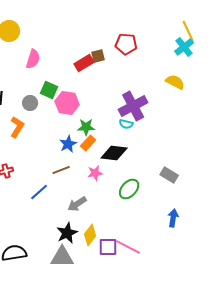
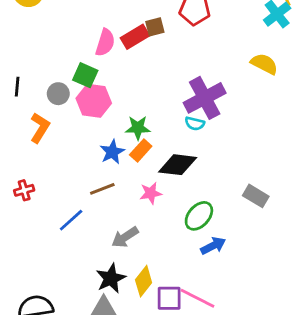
pink semicircle: (33, 59) -> (105, 43), moved
pink hexagon: (67, 103) -> (94, 101), moved
blue arrow: (173, 218) -> (213, 246), moved, turned 54

